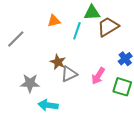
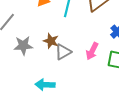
gray star: (30, 83) -> (23, 46), moved

